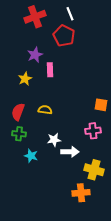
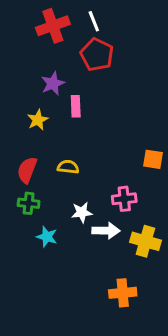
white line: (70, 14) -> (94, 21), moved
pink cross: (93, 131) -> (124, 199), moved
yellow cross: (94, 170) -> (145, 241), moved

